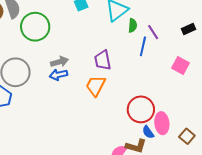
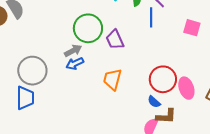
green circle: (35, 27) -> (88, 28), moved
orange trapezoid: (96, 86) -> (112, 79), moved
blue semicircle: (148, 132) -> (154, 102), moved

